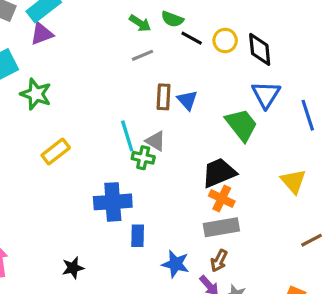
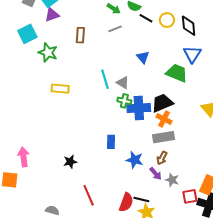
brown rectangle: (164, 97) -> (80, 35), moved
green trapezoid: (241, 125) -> (177, 73), turned -30
yellow rectangle: (56, 151) -> (60, 89), turned 42
green cross: (143, 158) -> (124, 101), moved
blue cross: (113, 202) -> (139, 108), moved

